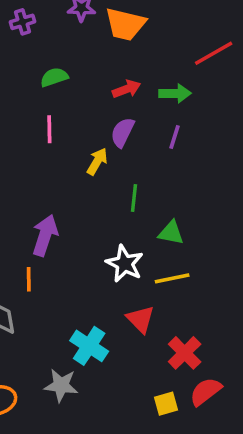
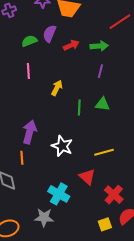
purple semicircle: (123, 132) -> (49, 34), moved
green triangle: (171, 233) -> (102, 104), moved
white star: (125, 264) -> (62, 146), moved

